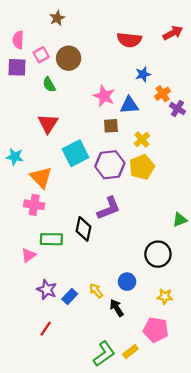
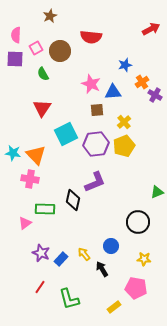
red semicircle: (129, 40) -> (91, 37), moved
cyan star: (15, 157) -> (13, 153), moved
green L-shape: (104, 354) -> (69, 299), moved, turned 110

